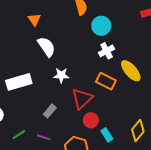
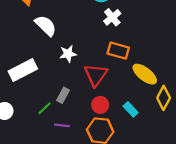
yellow ellipse: (131, 71) -> (145, 74), moved
red circle: (91, 120) -> (100, 105), moved
green line: (19, 135) -> (45, 108), moved

